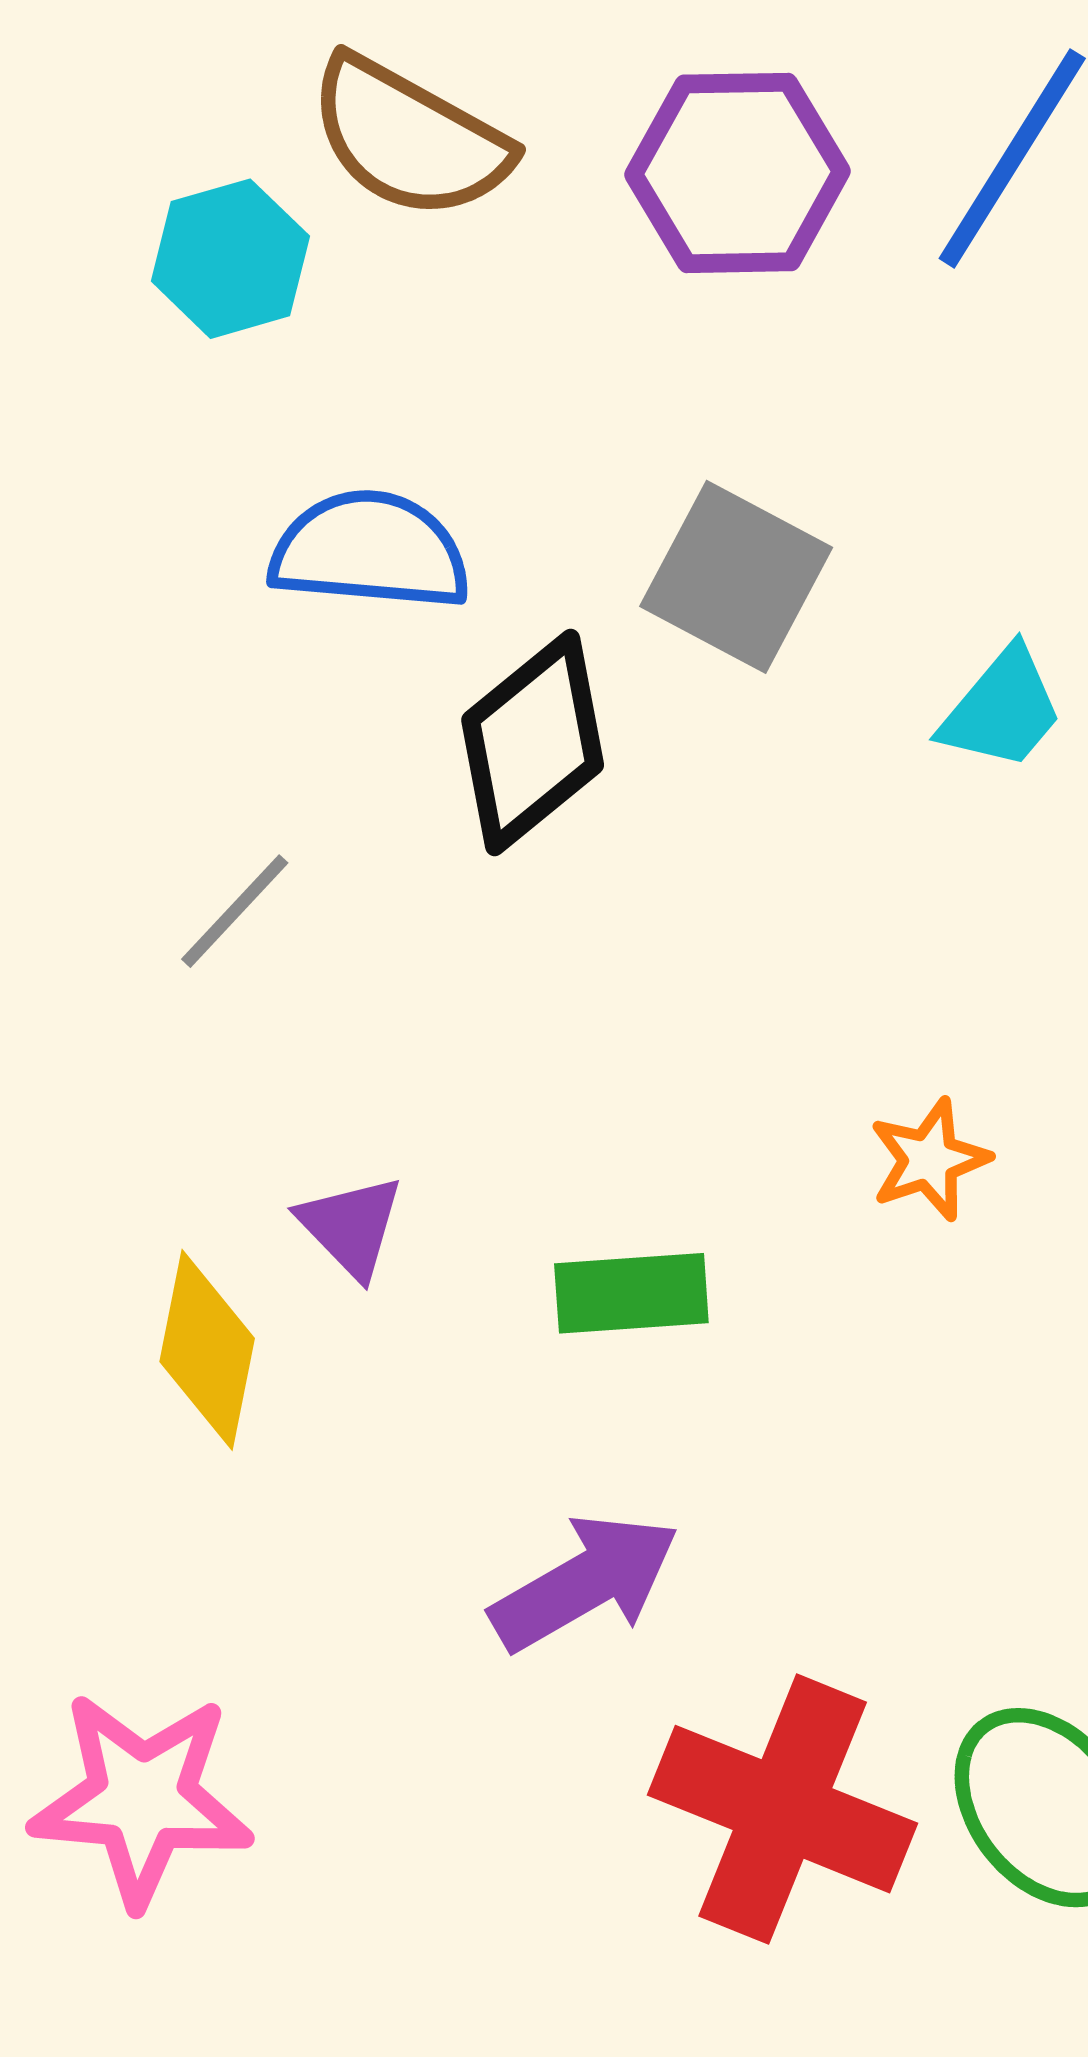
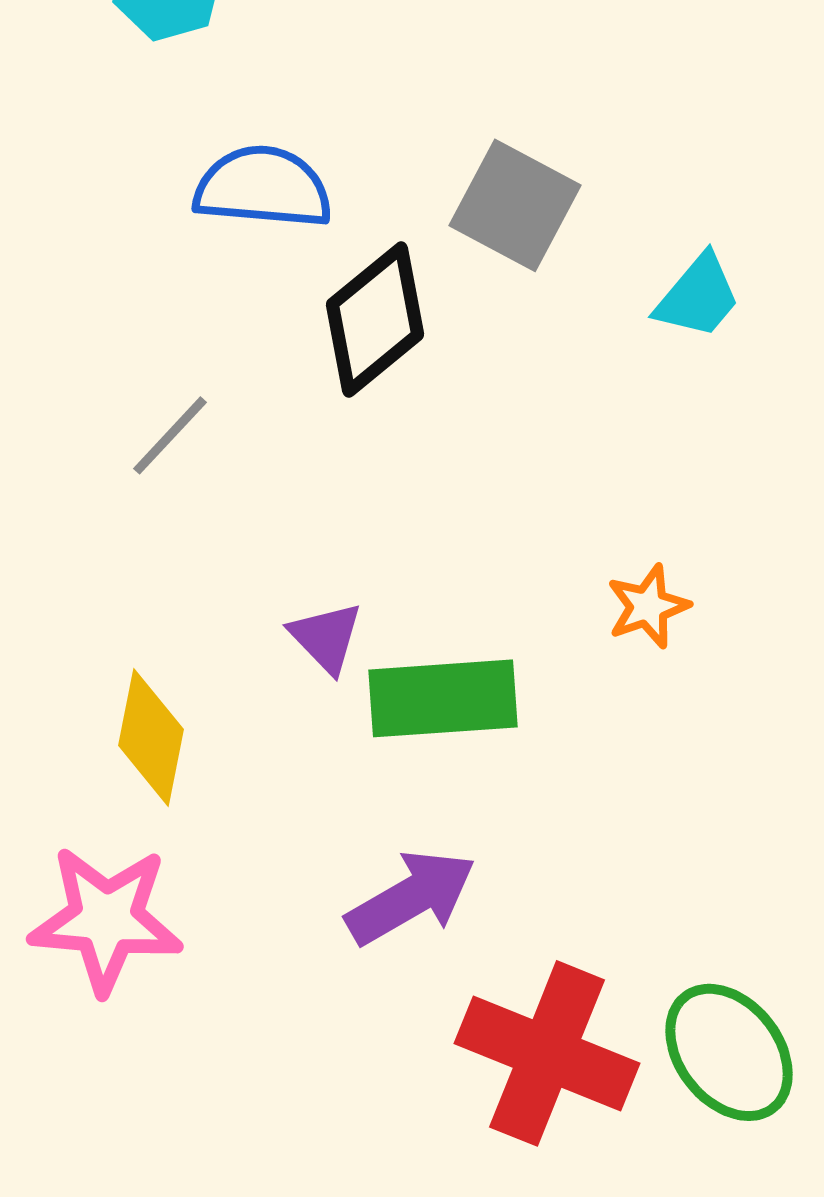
purple triangle: (351, 1226) -> (326, 637), moved
green rectangle: (631, 1293) -> (443, 698), size x1.4
pink star: (142, 1799) -> (106, 919), moved

